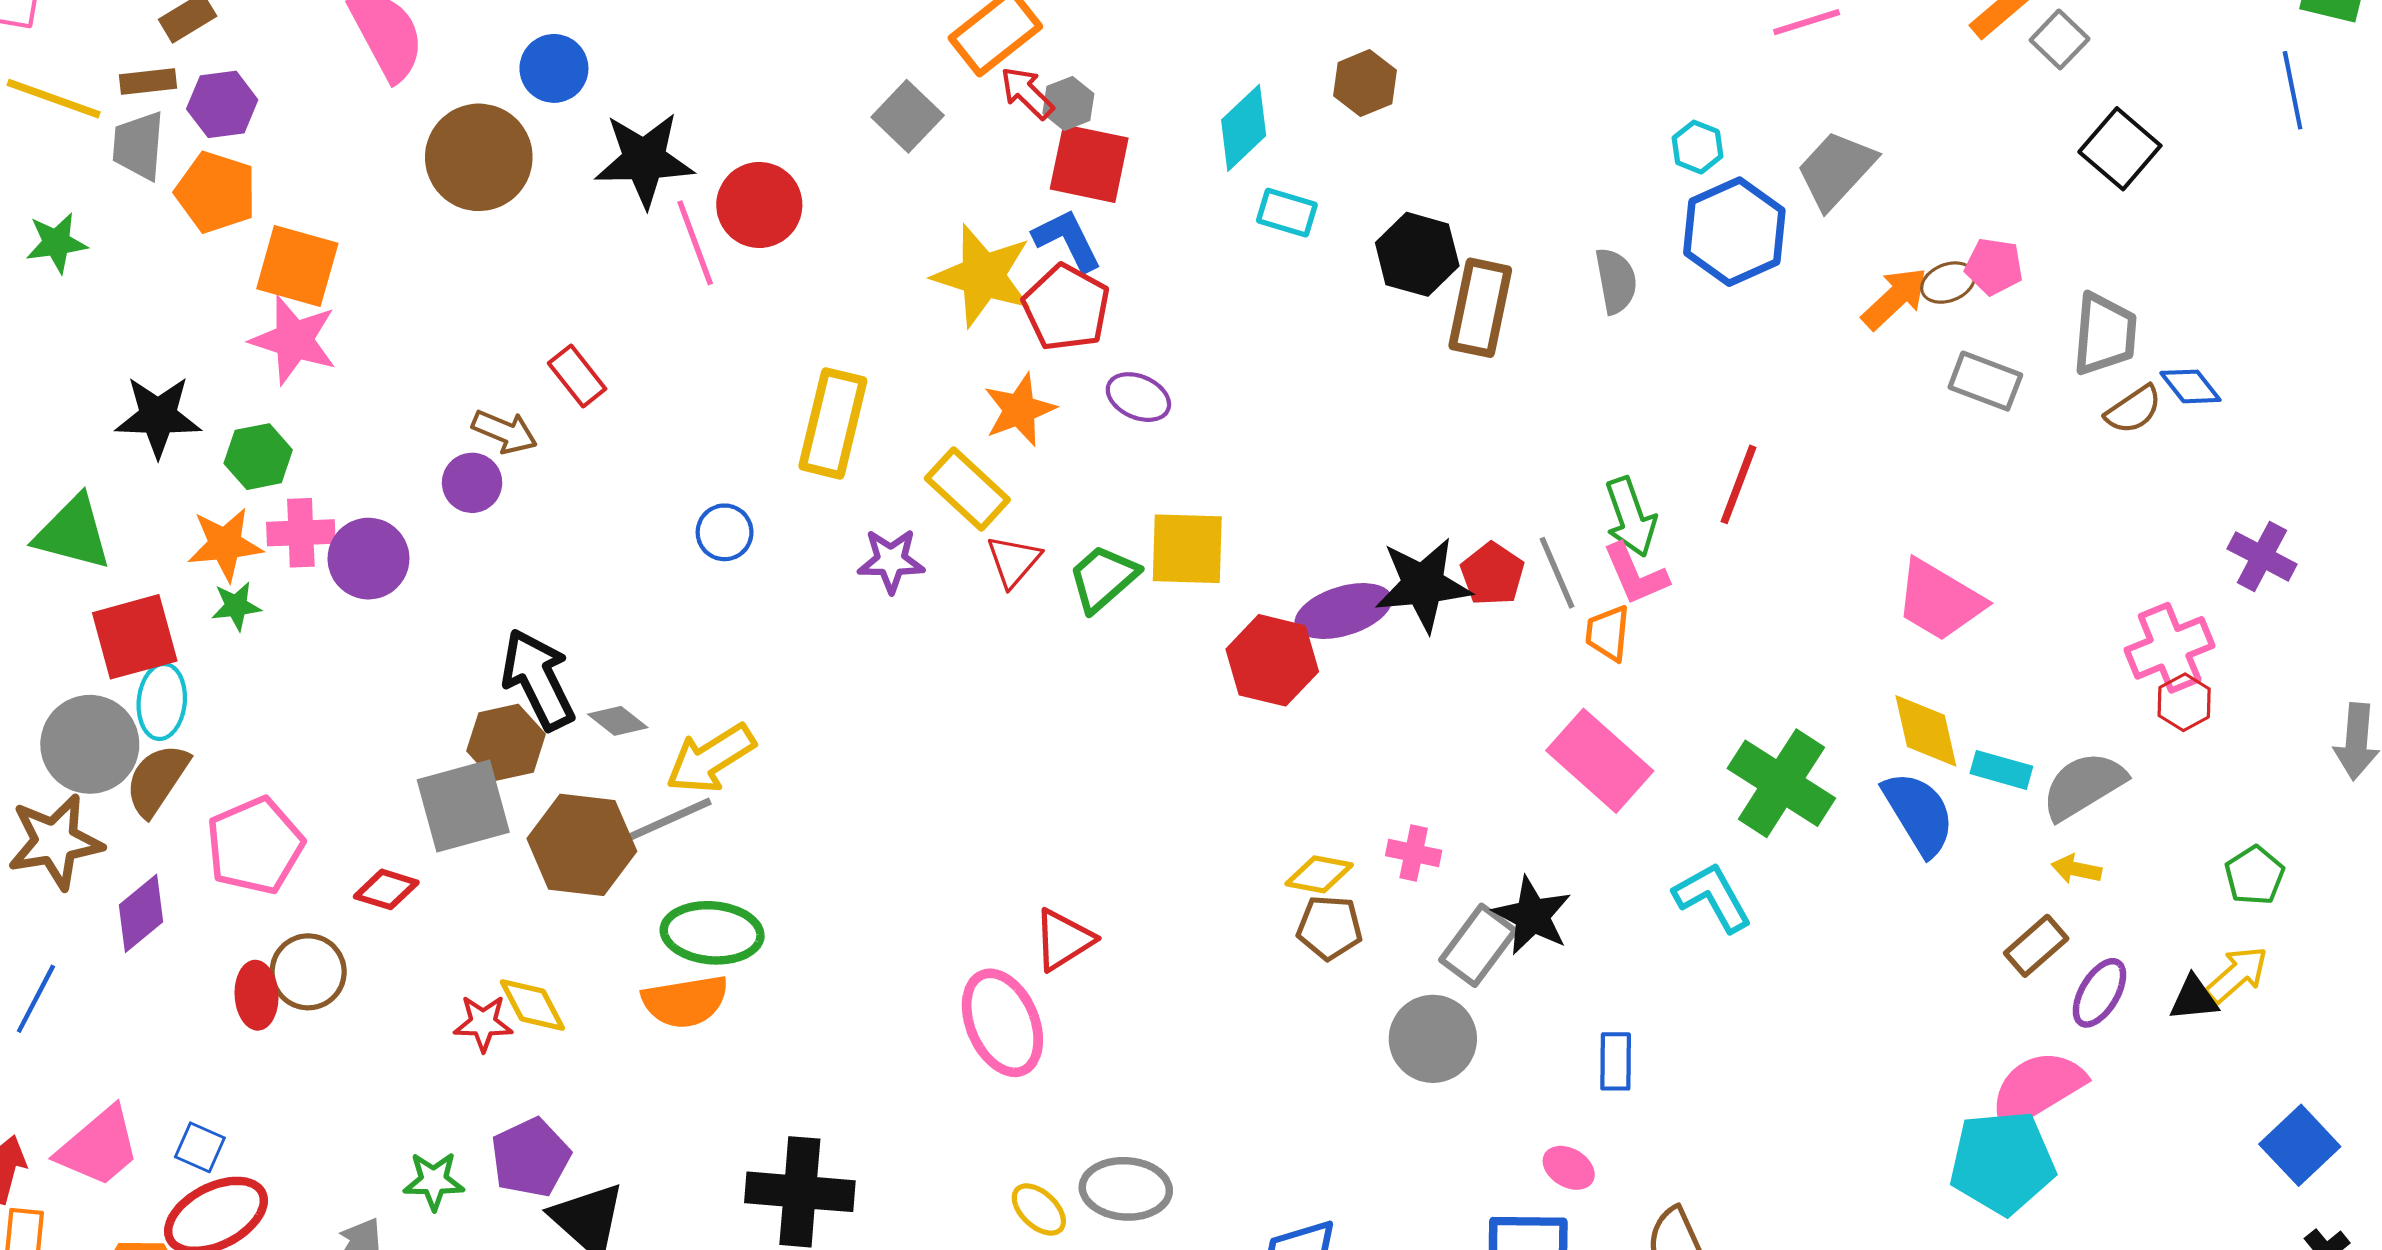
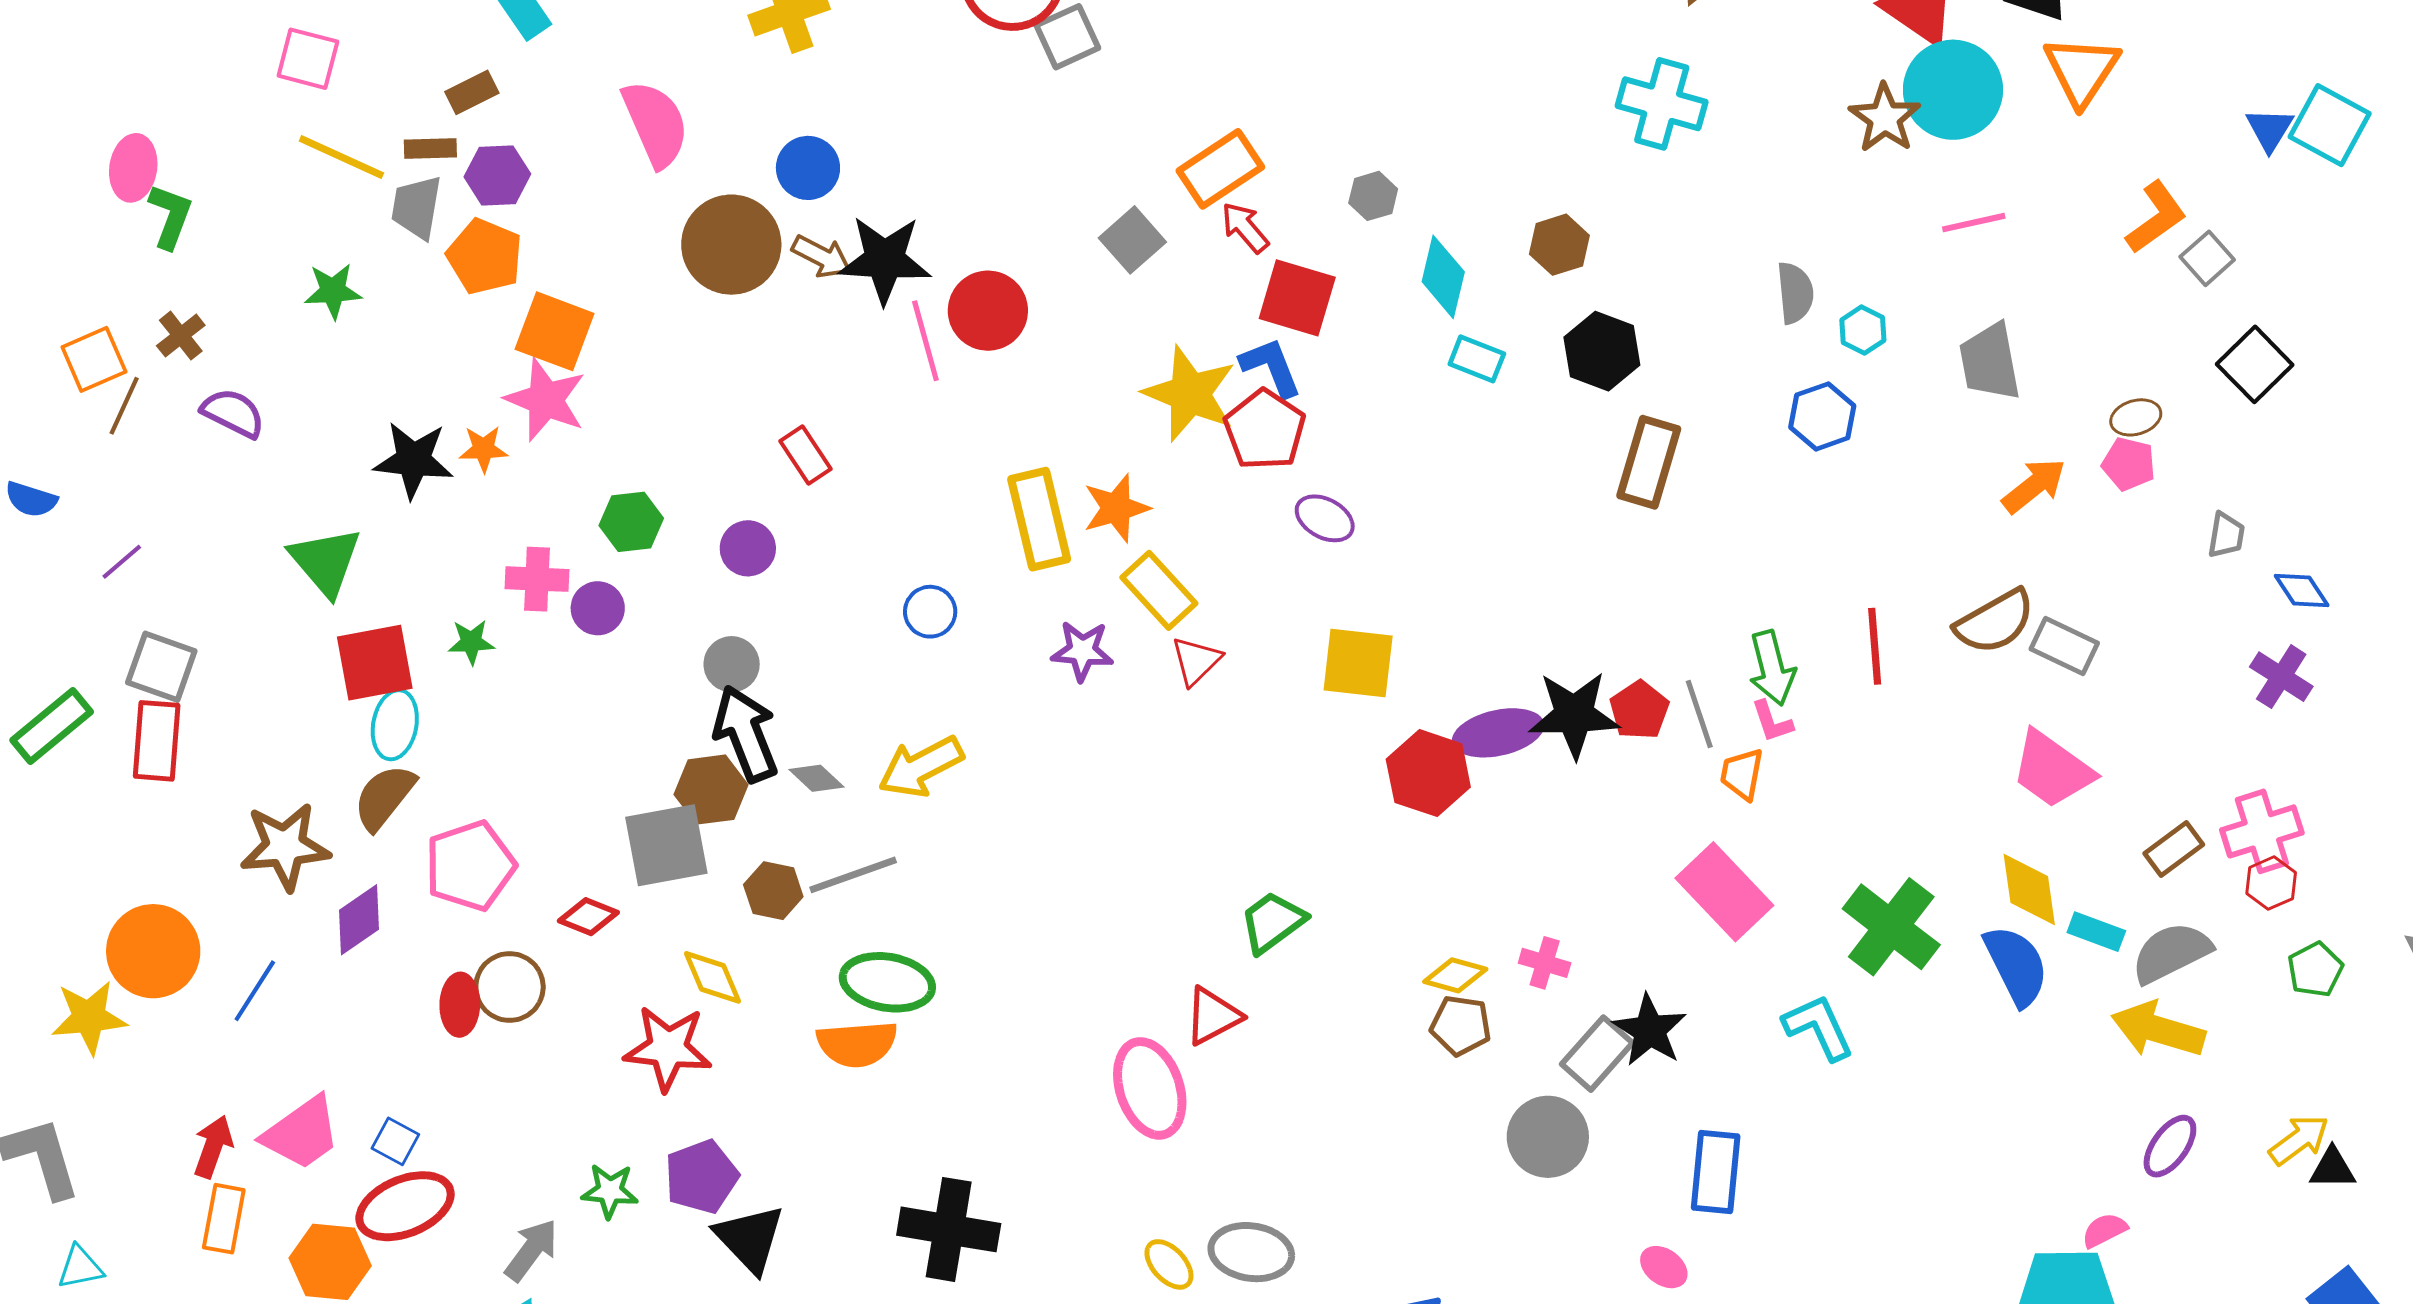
gray hexagon: (1068, 103) -> (1373, 196), moved
cyan diamond: (1244, 128) -> (1443, 277), turned -38
gray trapezoid: (1836, 170) -> (1990, 362), turned -58
blue hexagon: (1734, 232) -> (1822, 416), moved, size x0.7
black hexagon: (1417, 254) -> (1602, 351), moved
gray semicircle: (1616, 281) -> (1795, 293), moved
brown ellipse: (1948, 283) -> (2136, 417), moved
gray trapezoid: (2105, 334) -> (2226, 535), size x0.6
gray rectangle: (1985, 381) -> (2064, 646), moved
orange star: (1020, 410) -> (1116, 508), moved
brown semicircle: (2133, 410) -> (1995, 622), moved, size x1.5
yellow rectangle: (833, 423) -> (1039, 519), turned -32
brown arrow: (505, 432) -> (822, 256), moved
green hexagon: (258, 457) -> (631, 522), moved
purple circle: (472, 483) -> (748, 548), moved
red line: (1739, 484) -> (1875, 646), turned -30
green triangle: (73, 533) -> (326, 561), turned 30
orange star: (225, 544) -> (484, 449), moved, size x0.7
purple cross: (2262, 556) -> (2281, 677), moved
purple circle: (368, 559) -> (598, 608), size x0.7
pink L-shape: (1635, 574) -> (1772, 722), size x0.7
green trapezoid: (1103, 578) -> (1273, 922), moved
gray circle: (90, 744) -> (732, 664), moved, size x0.6
yellow arrow: (711, 759) -> (921, 767), moved
brown hexagon: (582, 845) -> (773, 891), size x0.6
yellow arrow: (2076, 869) -> (2158, 1030), size x2.0
green pentagon: (2254, 875) -> (2315, 970), moved
brown rectangle: (2036, 946) -> (2174, 849), moved
black triangle: (2194, 998) -> (2332, 1168), moved
yellow diamond: (532, 1005) -> (713, 977), moved
red star: (483, 1023) -> (668, 1048), size x1.6
blue rectangle: (1616, 1061) -> (1716, 1172), size x1.5
pink semicircle: (2037, 1089) -> (2104, 1230), size x0.5

